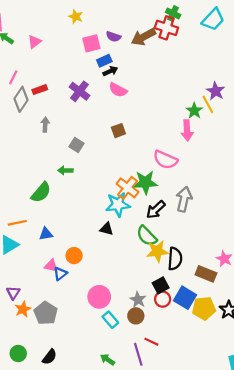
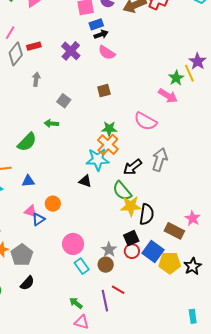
pink arrow: (187, 130) -> (168, 96), turned -60
green star: (145, 182) -> (109, 129), moved, size x0.7
black semicircle: (50, 357) -> (27, 283), moved

